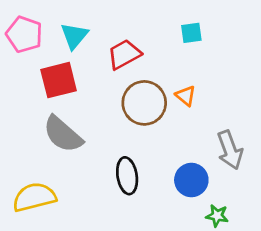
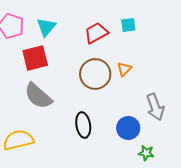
red trapezoid: (124, 54) -> (96, 33), moved
orange triangle: (186, 96) -> (124, 69), turned 35

